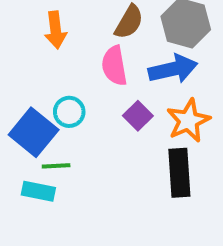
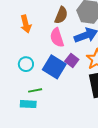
cyan circle: (69, 112) -> (26, 64), moved
blue square: (34, 132) -> (54, 67), moved

